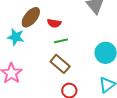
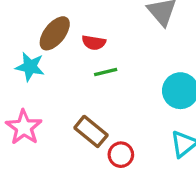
brown rectangle: (60, 64) -> (91, 131), moved

